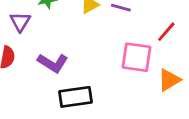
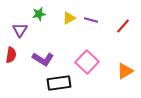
red line: (166, 32) -> (123, 26), moved
pink square: (136, 57) -> (87, 62), moved, turned 35

